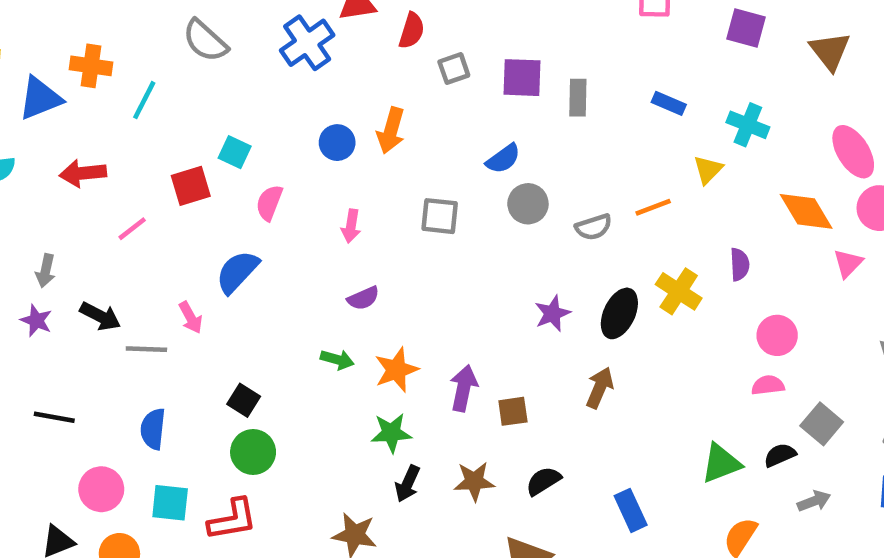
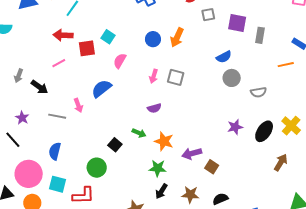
red arrow: (83, 173) -> (63, 35), moved
orange line: (653, 207) -> (286, 65), moved
gray square: (440, 216) -> (176, 77), moved
black arrow: (100, 316) -> (39, 87), moved
purple star: (36, 320) -> (22, 118), moved
orange star: (396, 370) -> (164, 141), turned 30
purple arrow: (464, 388) -> (192, 154), turned -126
brown arrow: (600, 388) -> (281, 162), moved
black square: (244, 400) -> (115, 145), moved
brown square: (513, 411) -> (212, 167), turned 32
black line: (54, 417) -> (13, 140), turned 30
pink circle: (101, 489) -> (29, 174), size x1.4

